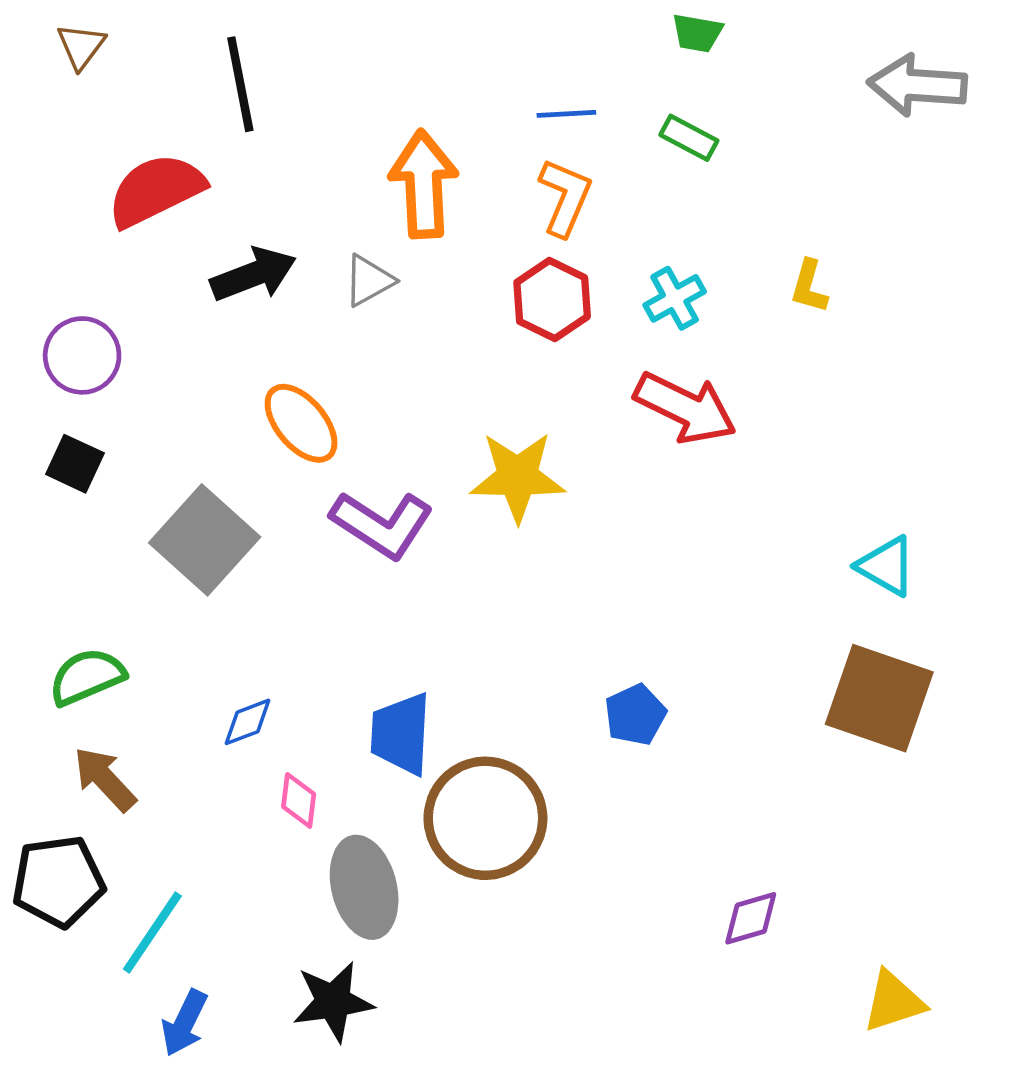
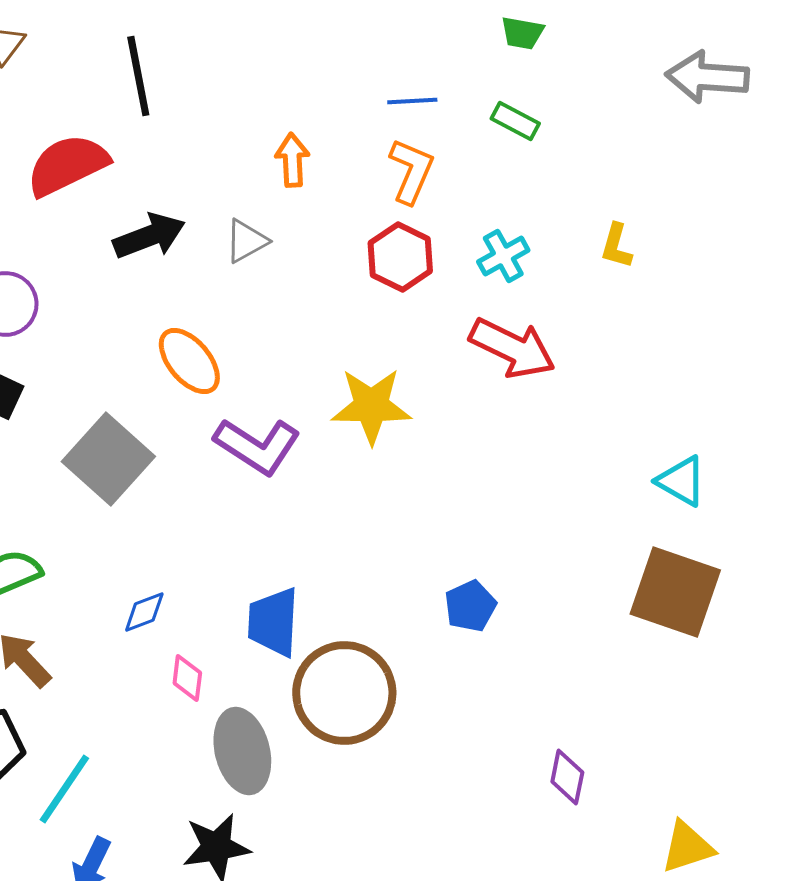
orange arrow: (424, 184) -> (292, 160), size x0.6
purple diamond: (751, 918) -> (567, 777), turned -62

